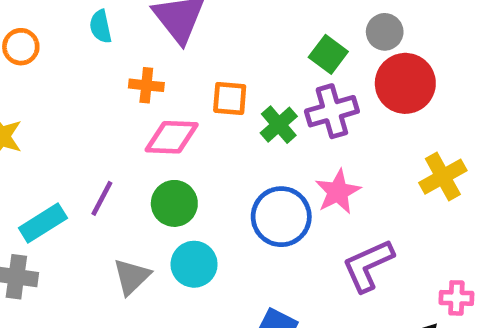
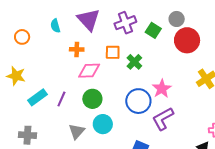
purple cross: (332, 111) -> (125, 23), moved
cyan rectangle: (43, 223) -> (37, 97), moved
purple L-shape: (368, 265) -> (163, 119), moved

